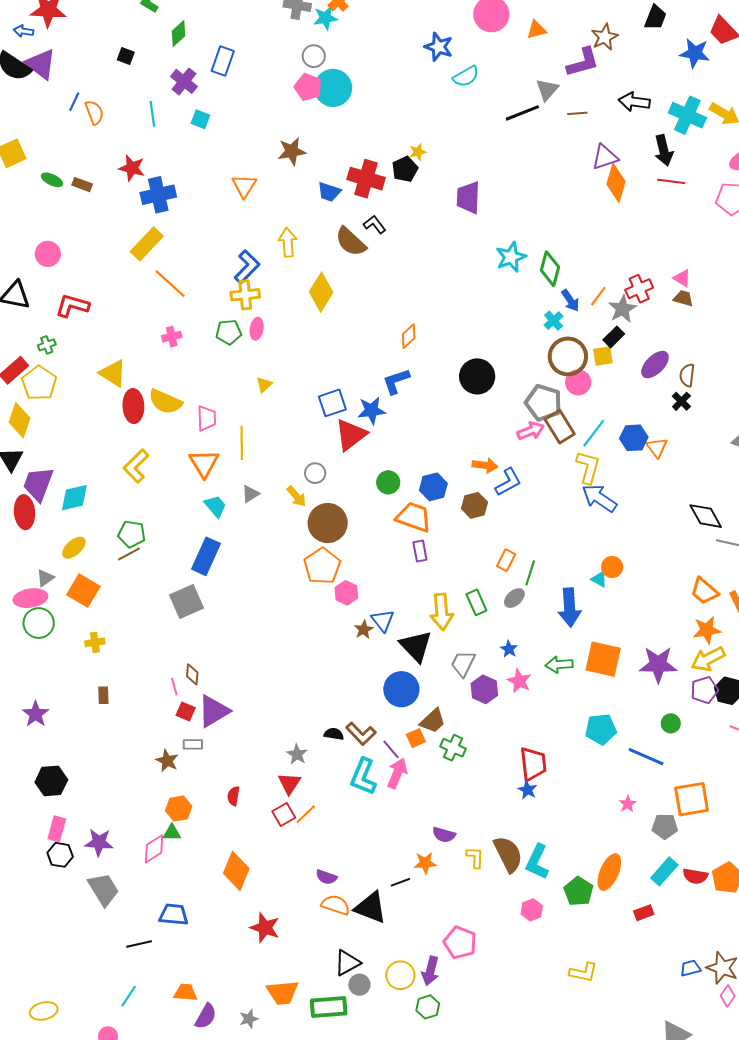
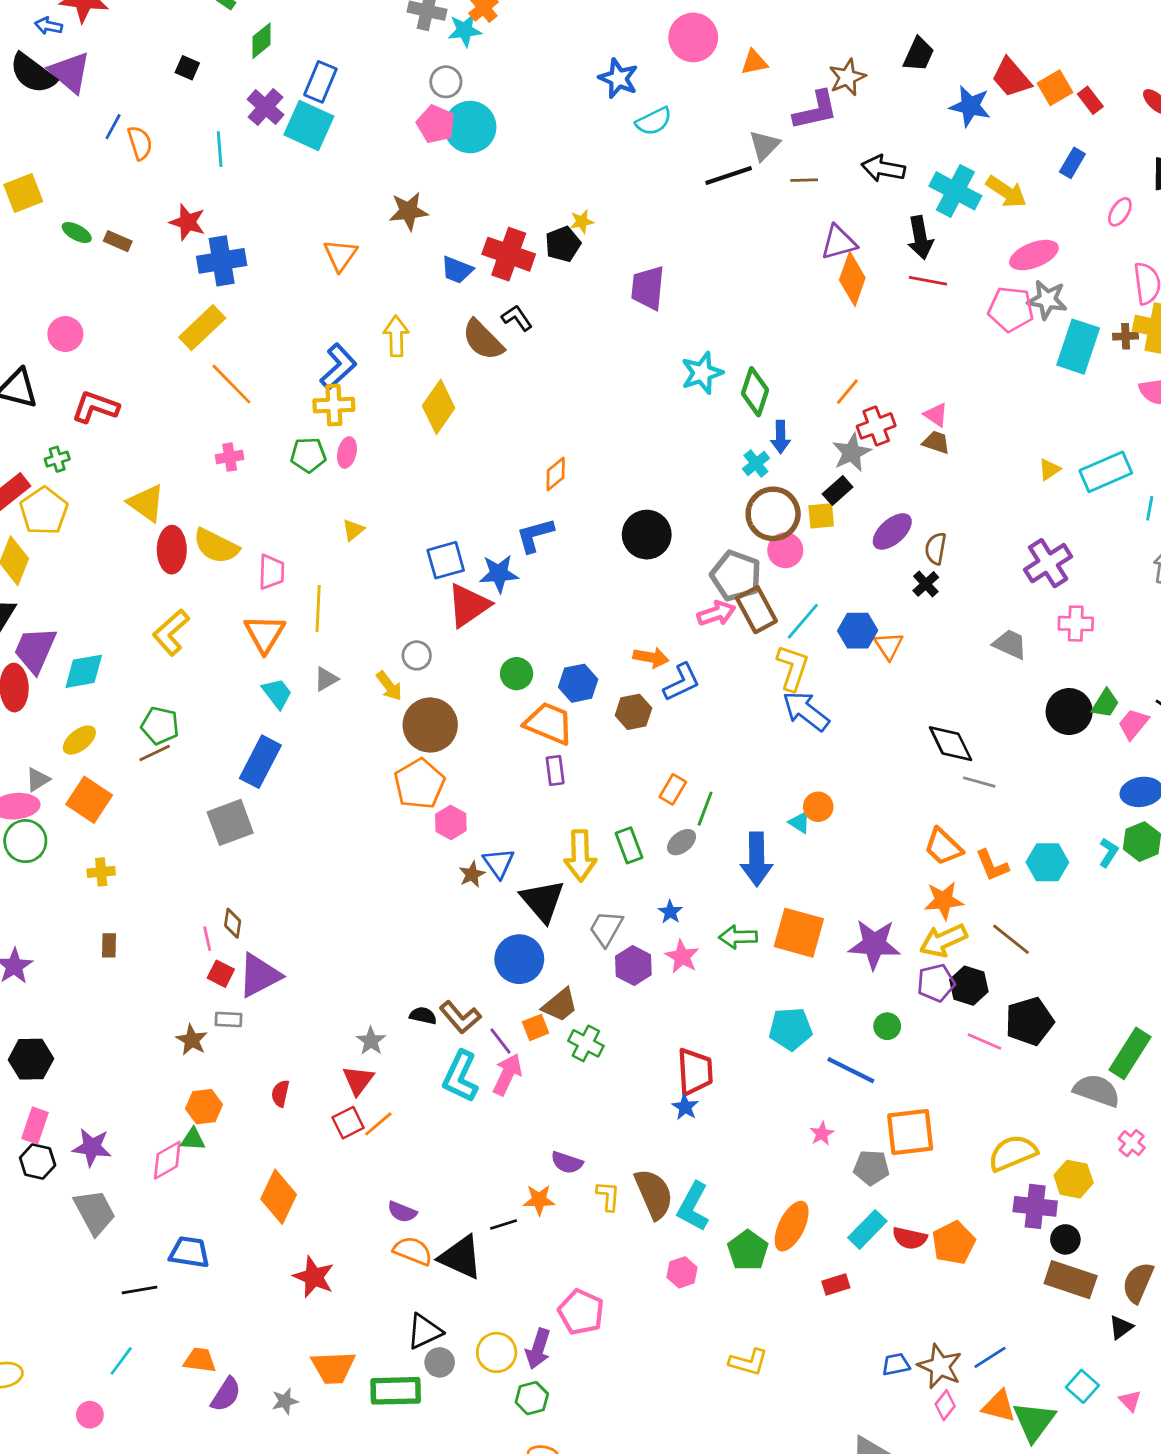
cyan square: (200, 119) -> (309, 125), moved, size x1.8
orange line: (598, 296) -> (847, 392), moved
blue arrow: (570, 300) -> (781, 437), turned 30

